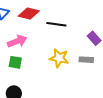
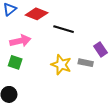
gray rectangle: (86, 60) -> (86, 63), moved

